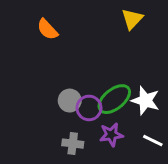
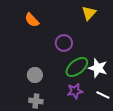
gray circle: (70, 101) -> (35, 75), moved
purple circle: (89, 108) -> (64, 43), moved
gray cross: (73, 144) -> (36, 101), moved

